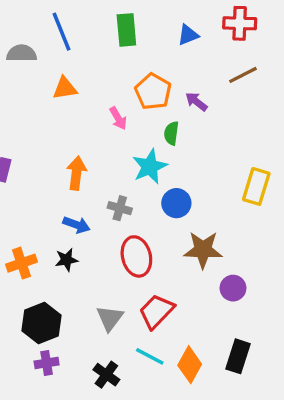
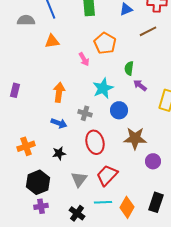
brown line: (243, 75) -> (148, 31), moved
purple arrow: (196, 102) -> (140, 85), moved
green semicircle: (171, 133) -> (129, 68), moved
black star: (66, 260) -> (59, 153), moved
cyan line: (150, 356) -> (103, 202), turned -30

